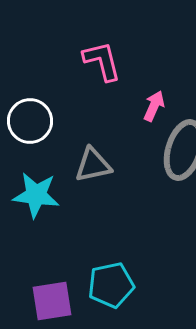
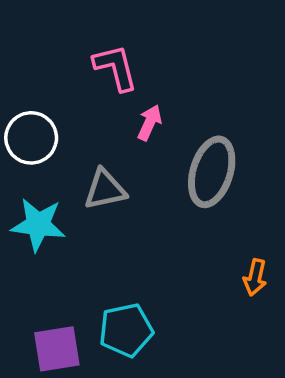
pink arrow: (154, 106) -> (150, 123), moved

